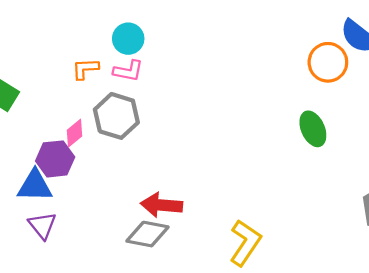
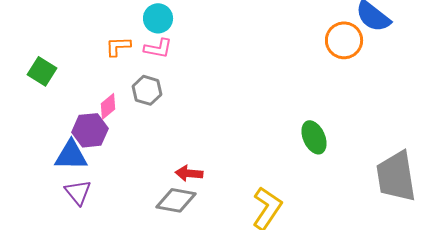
gray hexagon: (116, 116) -> (147, 90), size x0.7
green ellipse: (313, 129) -> (314, 137), moved
red arrow: (161, 205) -> (189, 173), size x0.7

